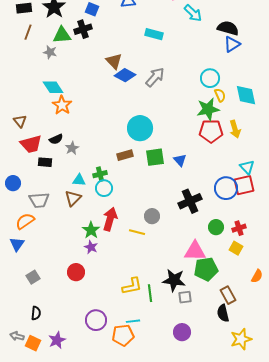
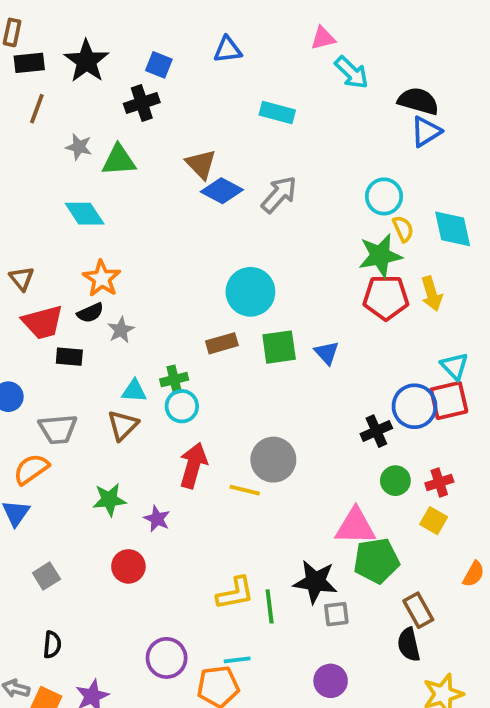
green triangle: (62, 35) -> (119, 160), moved
orange star: (62, 105) -> (102, 278), moved
black cross: (190, 201) -> (376, 431), moved, size x0.7
gray circle: (152, 216) -> (273, 460), size x1.5
green star: (91, 230) -> (109, 500), moved, turned 30

